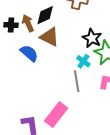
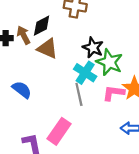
blue semicircle: (29, 53) -> (22, 90), moved
cyan cross: (83, 61) -> (85, 73), size x1.5

